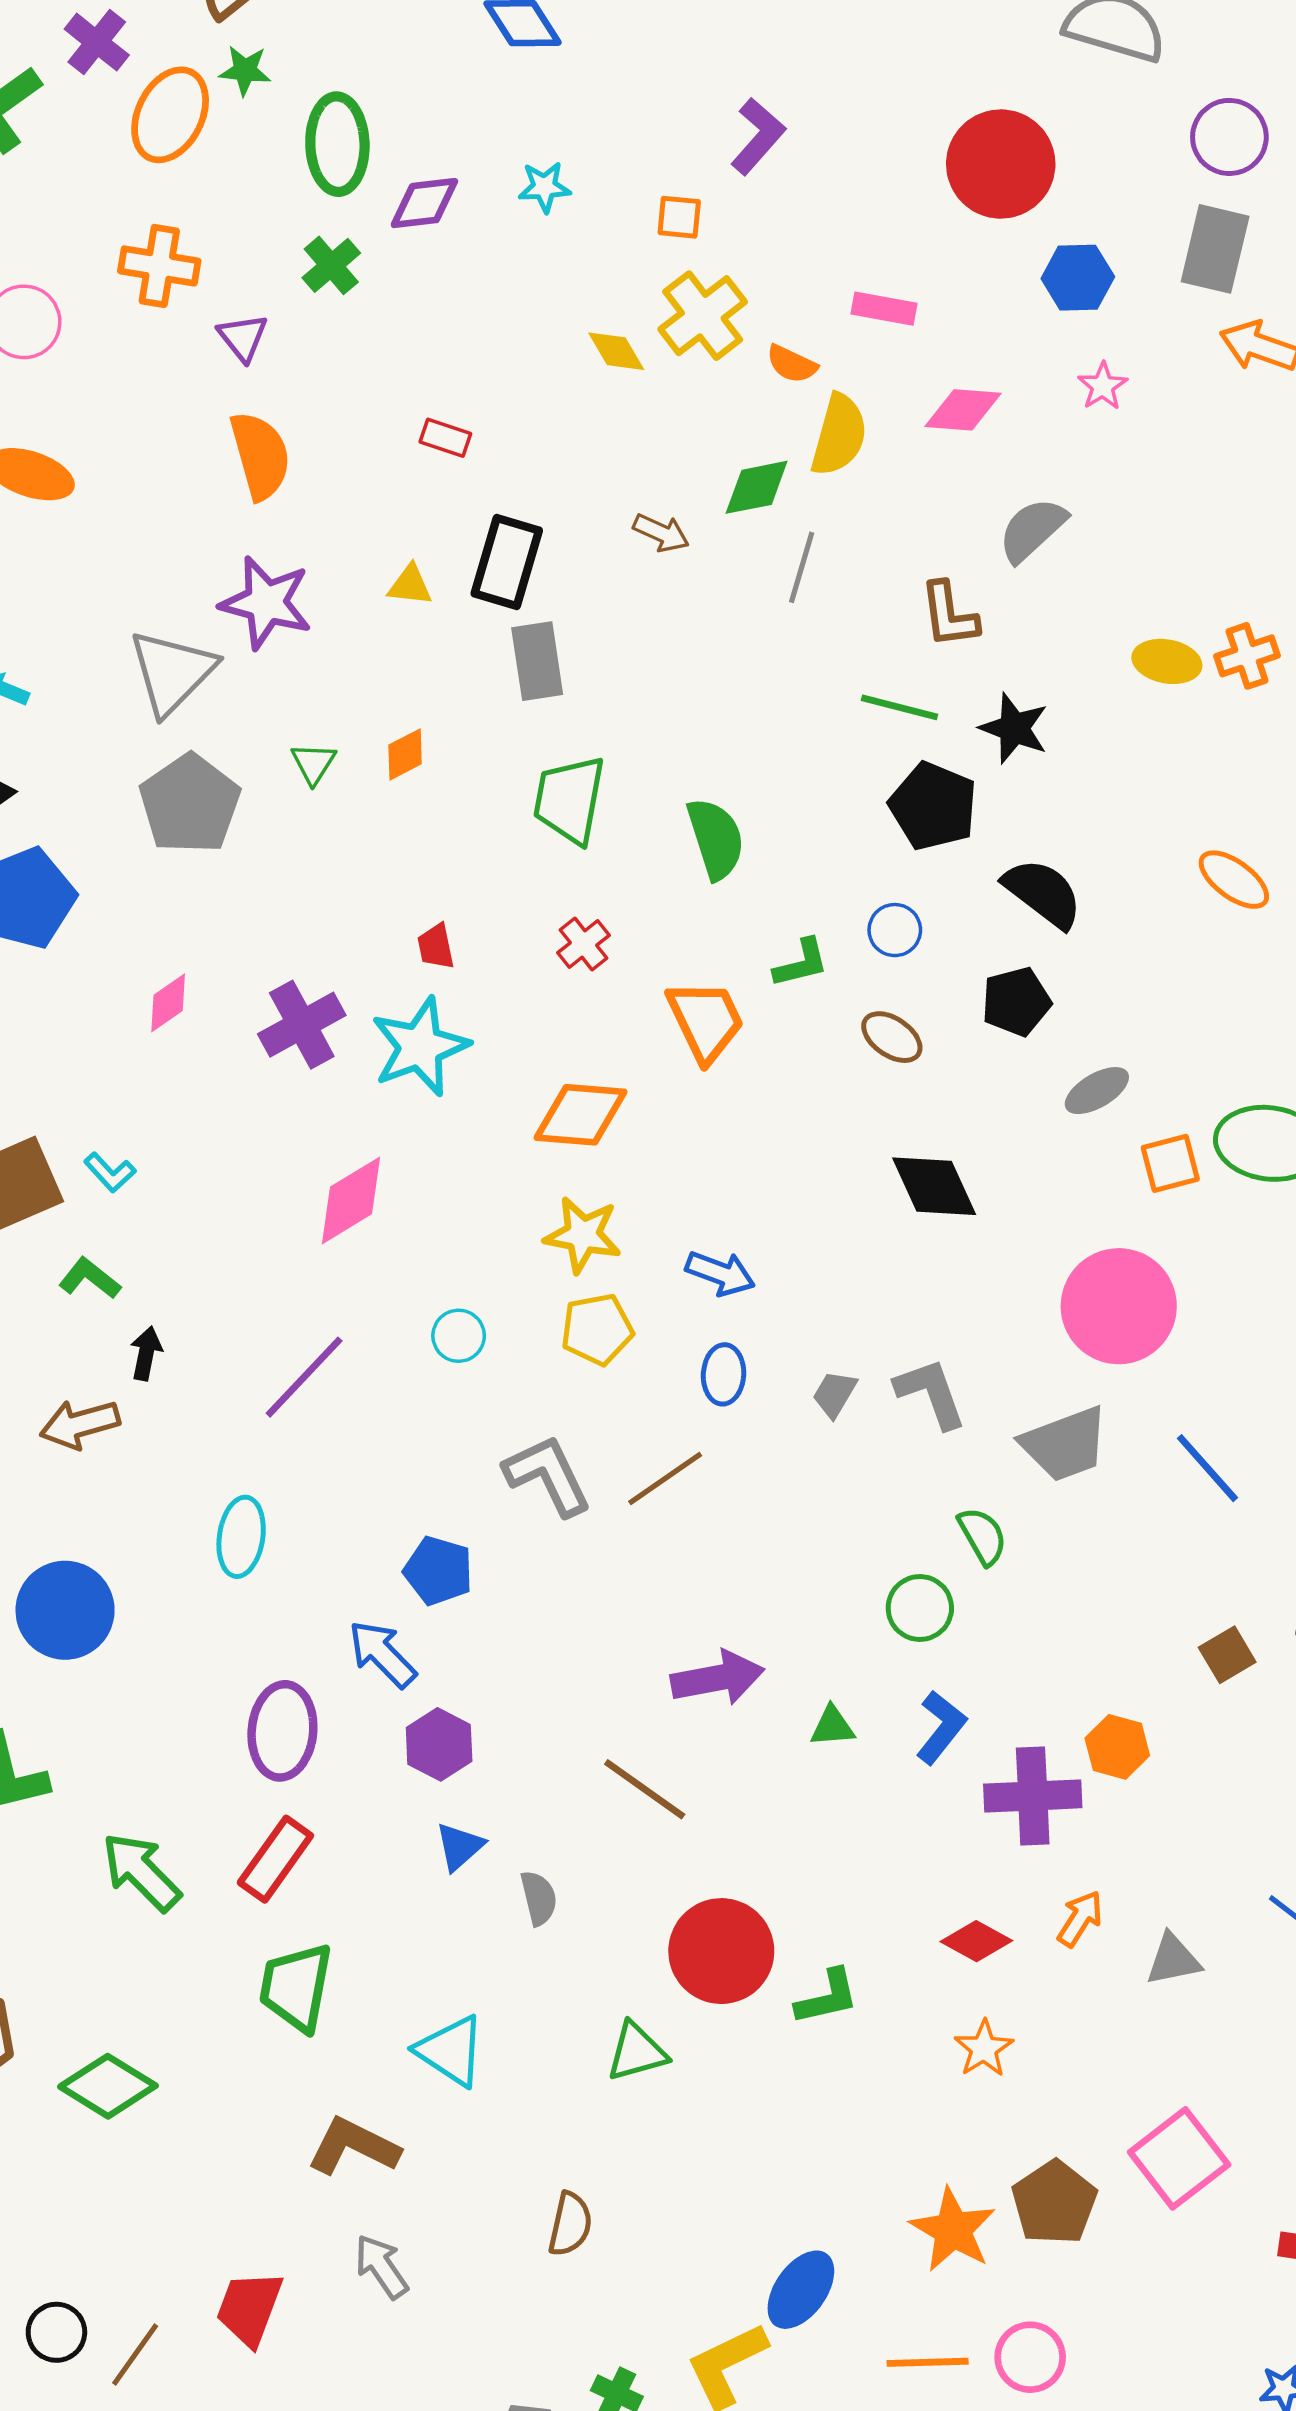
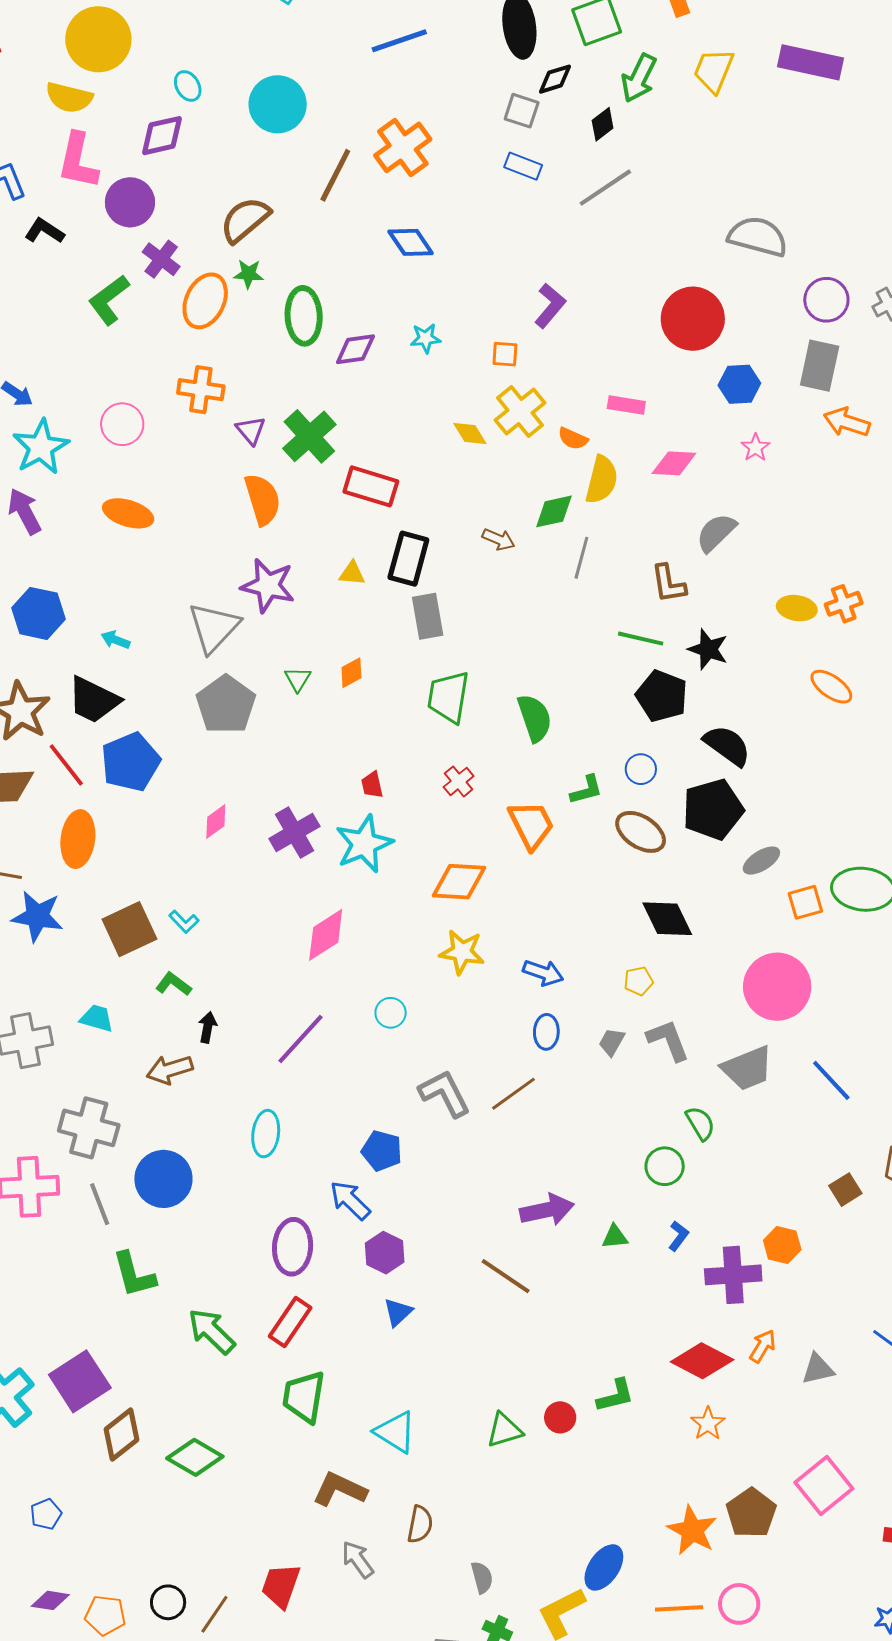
green cross: (331, 265) -> (309, 436), moved, size x1.6
red rectangle: (445, 438) -> (371, 486), size x1.8
orange ellipse: (1234, 880) -> (831, 687), moved
black pentagon: (1016, 1002) -> (713, 809), size x1.5
brown ellipse: (892, 1037) -> (641, 832), size x1.4
yellow pentagon: (597, 1329) -> (639, 981), moved, size x0.7
blue L-shape: (941, 1727) -> (678, 1236), size x0.7
gray semicircle: (539, 1898) -> (482, 1577), moved
red diamond: (976, 1941) -> (702, 1361), size x1.5
red circle: (721, 1951) -> (560, 1417), moved, size x0.5
brown semicircle: (570, 2224) -> (420, 1524), moved

